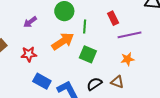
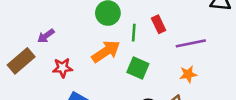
red rectangle: (113, 18) -> (159, 24), moved
purple arrow: (30, 22) -> (46, 36), moved

